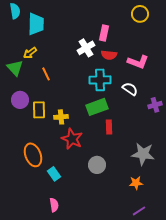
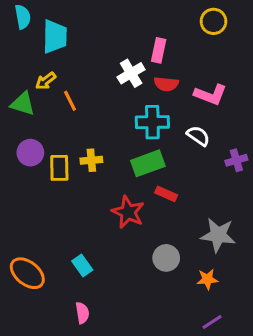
green triangle: (15, 68) -> (23, 104), turned -30
orange line: (46, 74) -> (70, 101), moved
yellow cross: (61, 117) -> (91, 160), moved
red rectangle: (109, 127) -> (166, 194), turned -64
red star: (72, 139) -> (128, 212), moved
orange ellipse: (33, 155) -> (27, 273), moved, turned -30
gray circle: (97, 165) -> (166, 258), moved

